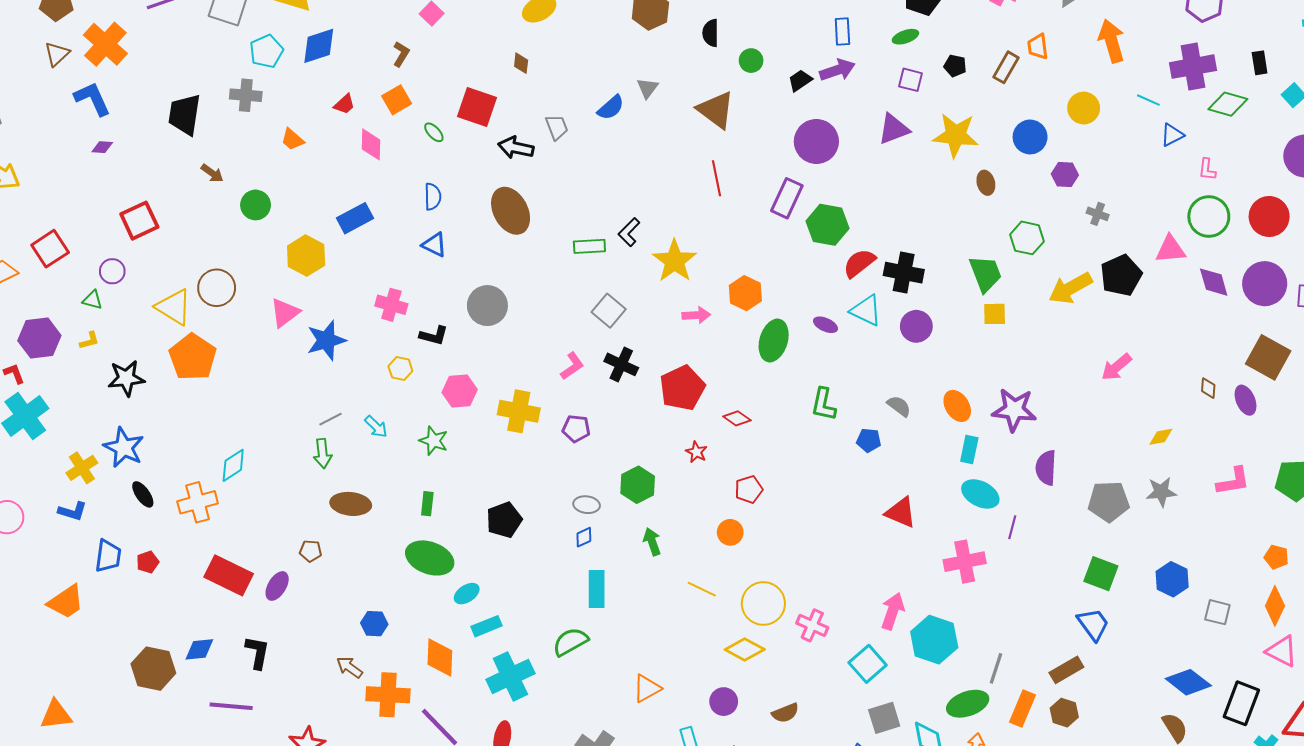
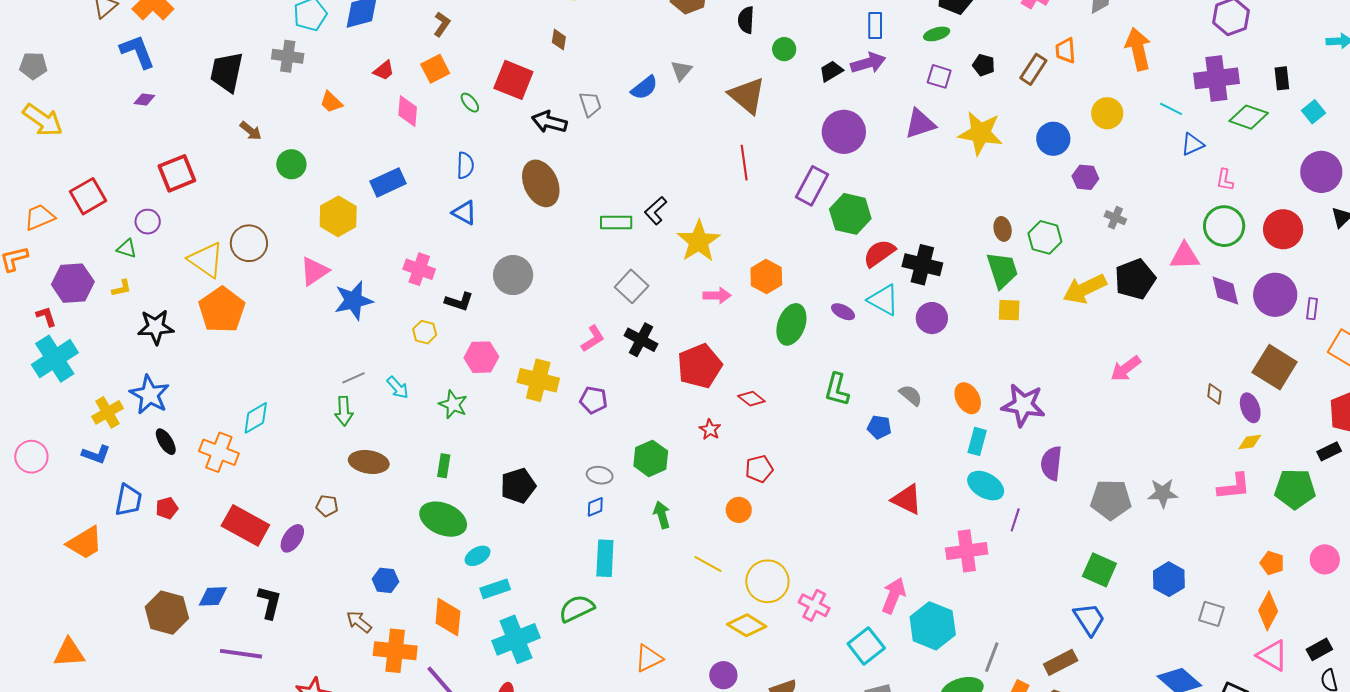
brown ellipse: (986, 183) -> (1003, 229), moved
yellow diamond: (1161, 437) -> (1250, 442), moved
orange cross: (198, 502) -> (219, 452), turned 33

